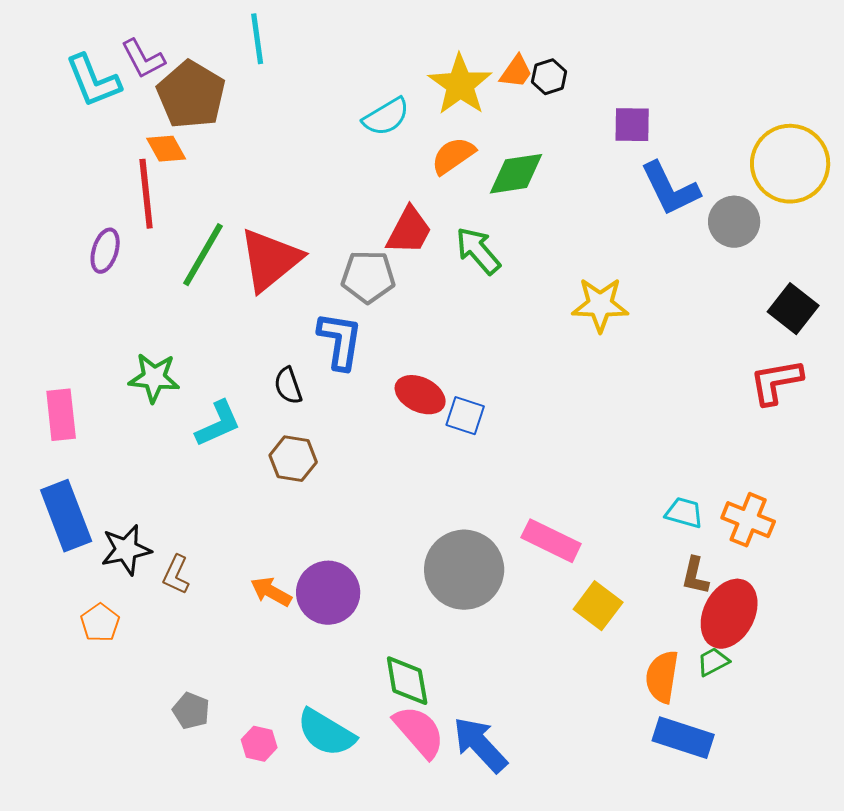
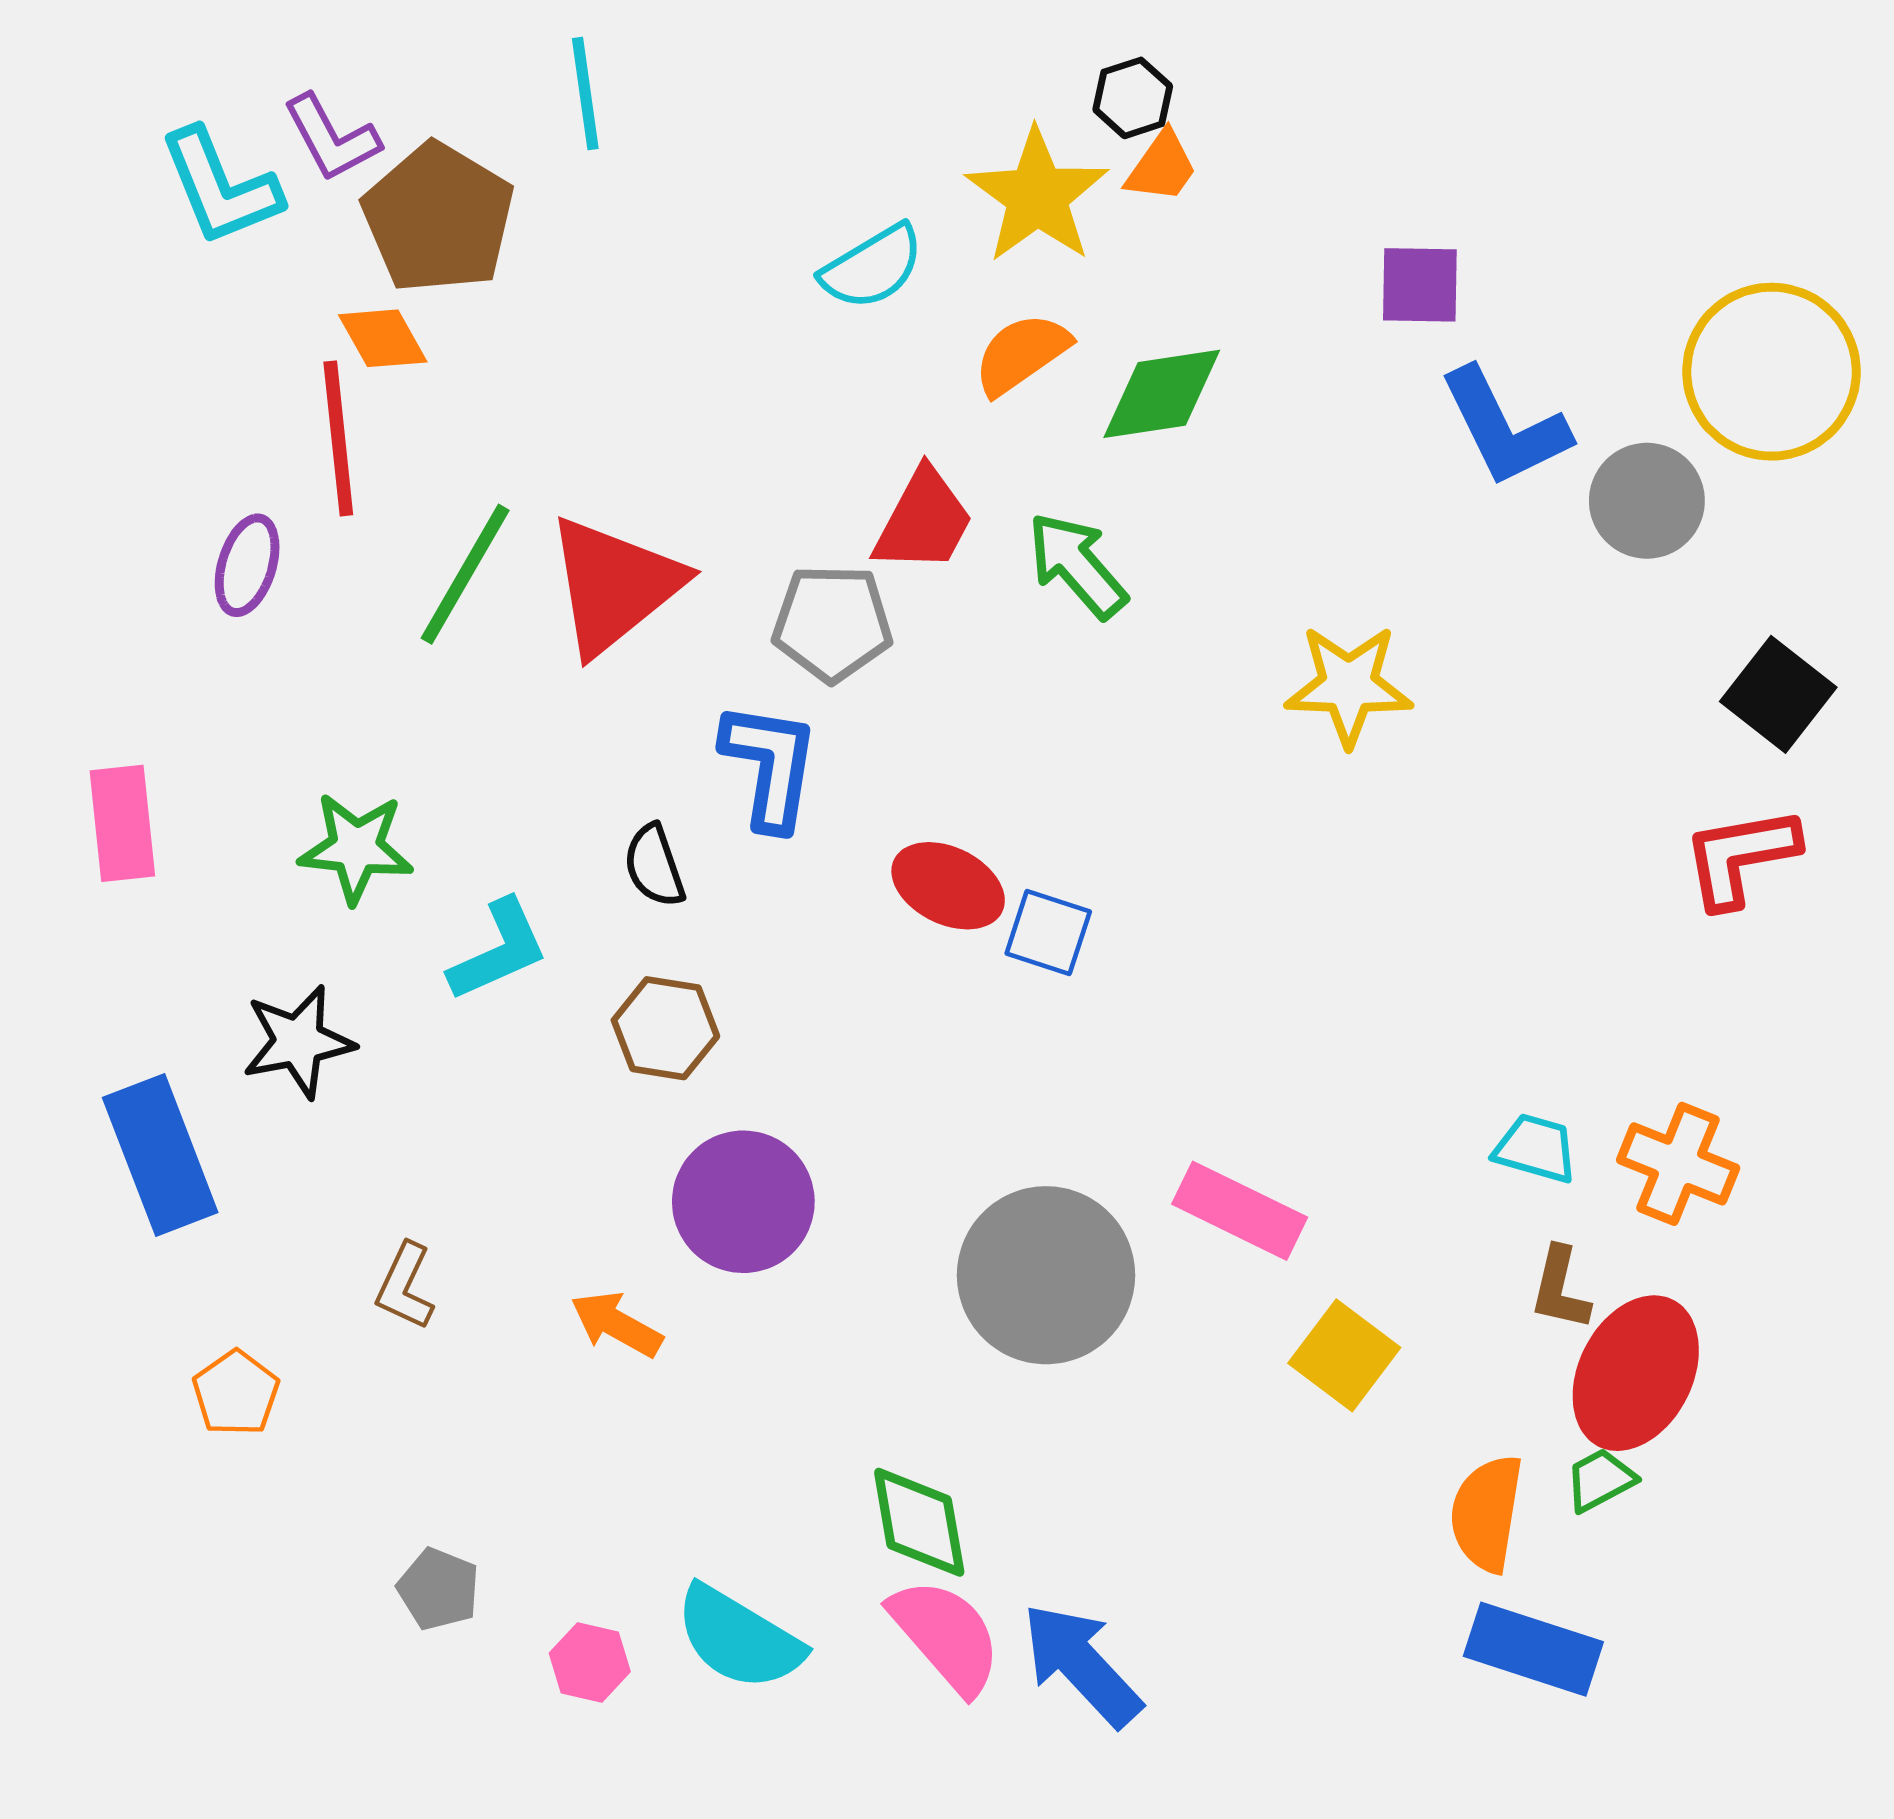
black hexagon: (549, 77) -> (1133, 98), moved
pink rectangle: (61, 415) -> (122, 823), moved
black star: (126, 550) -> (298, 1042), moved
purple circle: (328, 593) -> (743, 1202), moved

